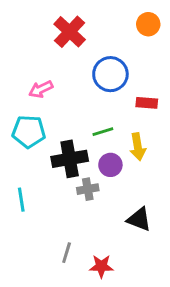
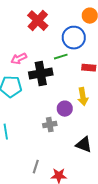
blue circle: (110, 74) -> (74, 38), moved
green line: (103, 132) -> (61, 57), moved
black cross: (70, 159) -> (41, 74), moved

